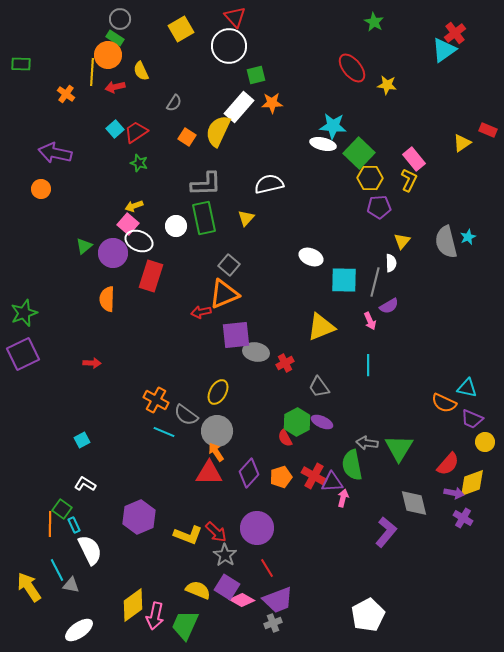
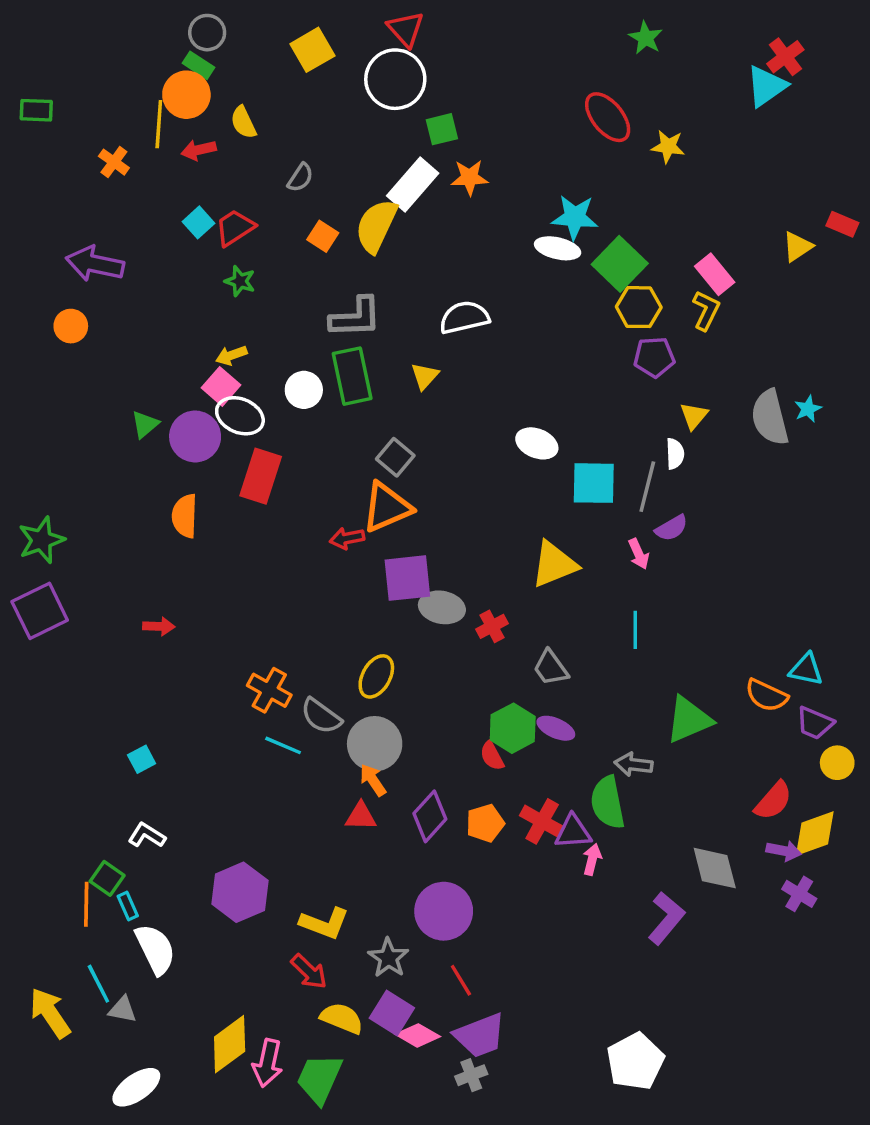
green triangle: (399, 448) -> (689, 720), moved, turned 36
red triangle: (209, 473) -> (361, 816), size x0.7
red arrow: (216, 532) -> (309, 972), moved

